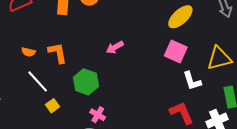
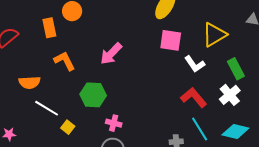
pink arrow: (115, 47) -> (111, 54), size x1.4
orange semicircle: (28, 52) -> (29, 82), size x1.5
orange L-shape: (58, 53) -> (65, 61), moved

